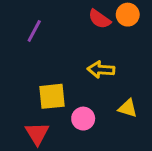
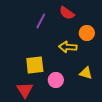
orange circle: (128, 15) -> (87, 33), moved
purple line: (34, 31) -> (41, 21), moved

